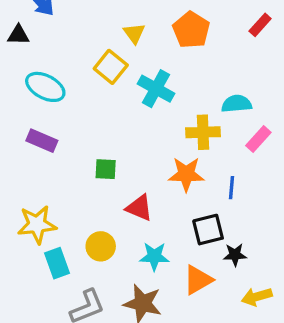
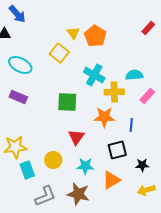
orange pentagon: (191, 30) -> (95, 36), moved
cyan cross: (156, 89) -> (94, 75), moved
green square: (106, 169) -> (67, 102), moved, size x1.5
red triangle: (139, 208) -> (76, 137), turned 42
black star: (235, 255) -> (142, 165), moved

